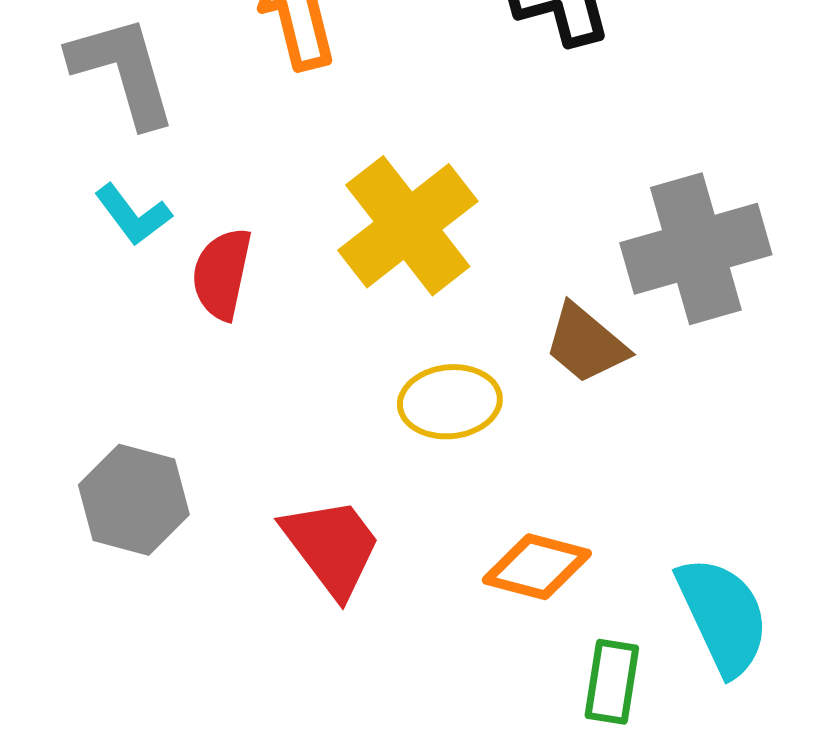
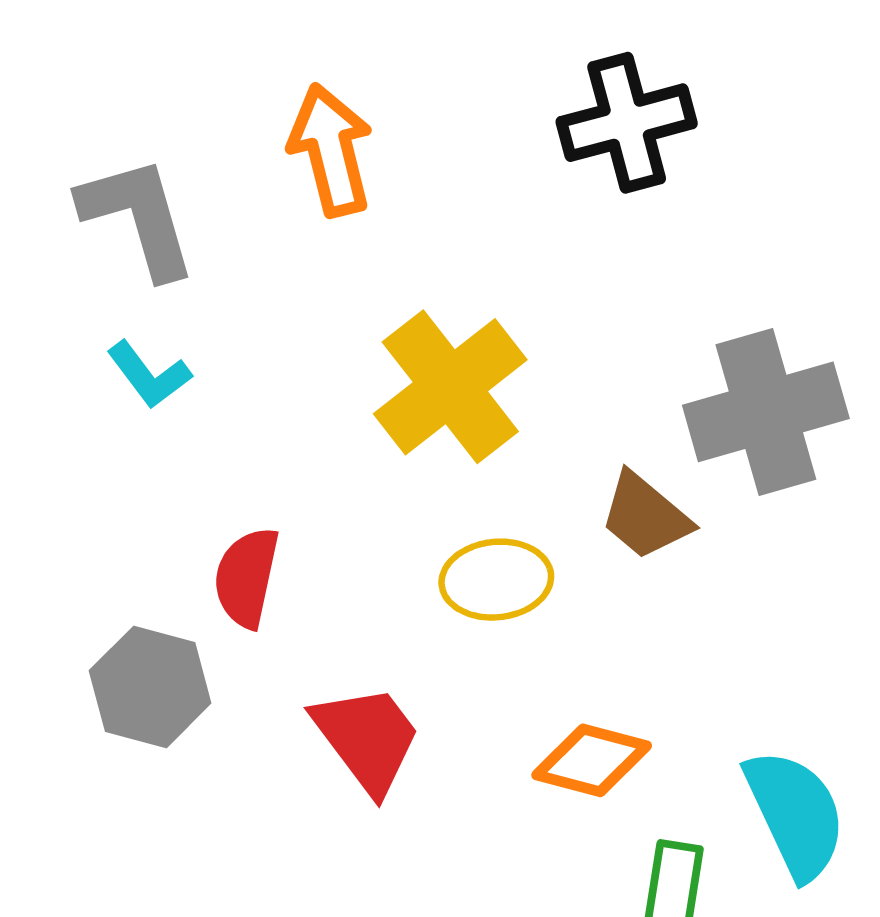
red semicircle: (222, 274) -> (247, 577), moved

